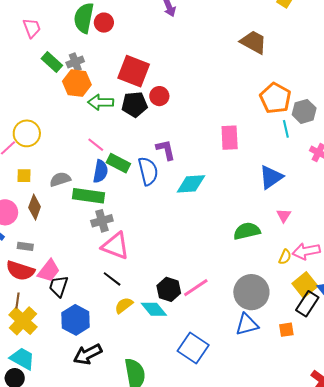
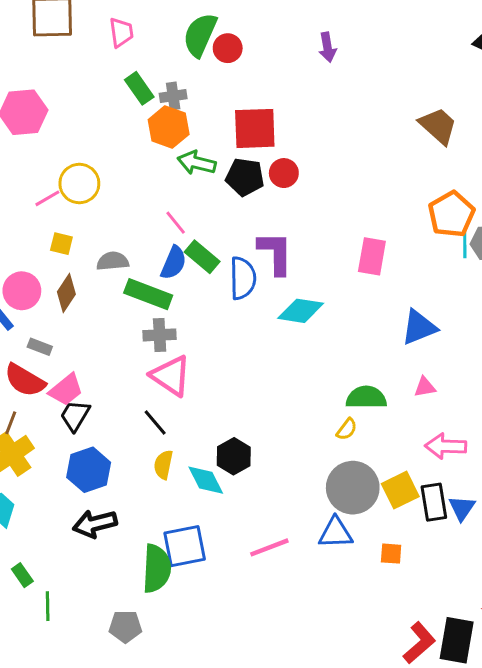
red square: (134, 71) -> (255, 128), turned -36
cyan line: (286, 129) -> (465, 245), moved
purple L-shape: (166, 150) -> (275, 253), size x1.4
pink triangle: (284, 215) -> (425, 387), turned 35
yellow semicircle: (285, 257) -> (347, 429), moved
yellow square: (305, 285) -> (400, 490), moved
pink line: (196, 288) -> (269, 547), moved
black rectangle: (307, 304) -> (434, 502), moved, turned -55
yellow semicircle: (124, 305) -> (163, 465), turned -54
blue square: (193, 348) -> (185, 546), moved, turned 32

